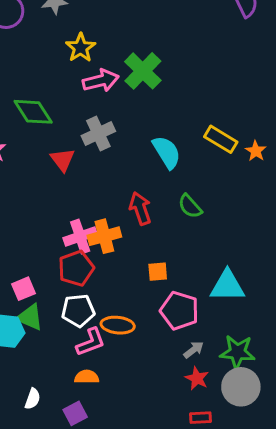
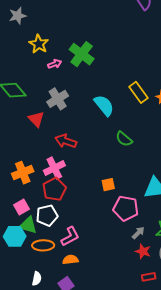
pink arrow: (101, 81) -> (55, 64), size x0.6
yellow rectangle: (221, 139) -> (139, 92), turned 30
red arrow: (140, 208) -> (66, 141), moved, turned -45
orange cross: (104, 236) -> (23, 173), moved
white pentagon: (78, 311) -> (47, 216), moved
orange ellipse: (118, 325) -> (43, 245), moved

